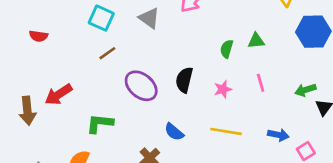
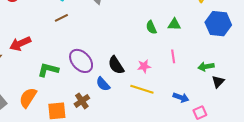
green semicircle: (227, 49) -> (151, 27), turned -48
black semicircle: (184, 80) -> (116, 65), moved, turned -54
purple ellipse: (141, 86) -> (81, 61), moved
pink star: (223, 89) -> (144, 66), moved

